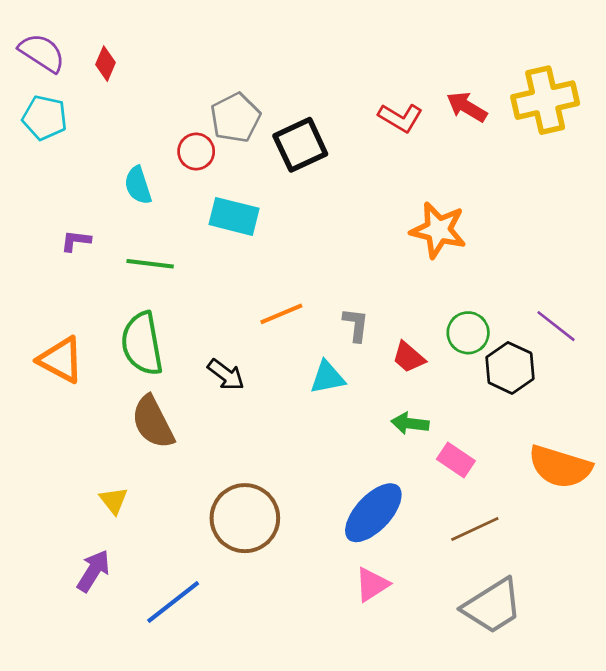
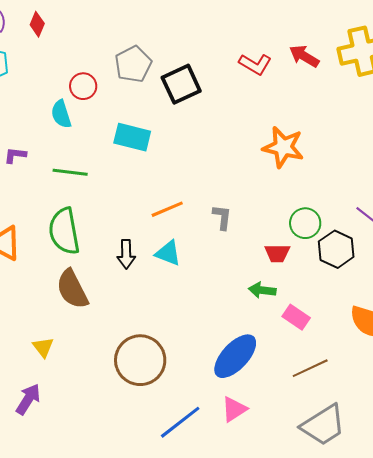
red circle: (196, 152) -> (83, 86), moved
red trapezoid: (409, 357) -> (277, 253), moved, turned -40
black arrow: (226, 375) -> (126, 254), turned 52
cyan triangle: (327, 377) -> (168, 253), moved, turned 32
blue line: (173, 602) -> (180, 422), moved

